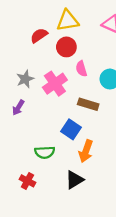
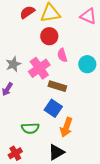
red semicircle: (39, 35) -> (27, 12), moved
brown rectangle: (88, 104) -> (57, 86), moved
red cross: (27, 181) -> (15, 153), turned 32

